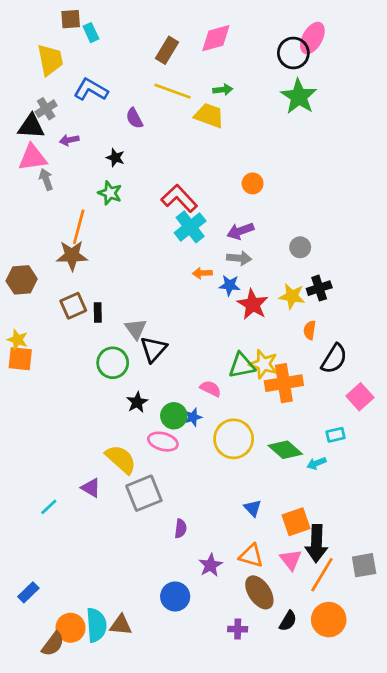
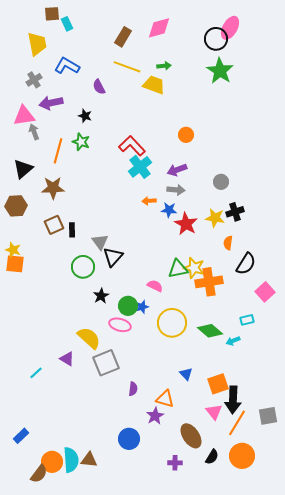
black triangle: (31, 126) -> (23, 169), moved, turned -45
purple arrow: (69, 140) -> (51, 103), size x1.6
orange line: (79, 227) -> (58, 151), moved
orange triangle: (251, 556) -> (165, 399), moved

